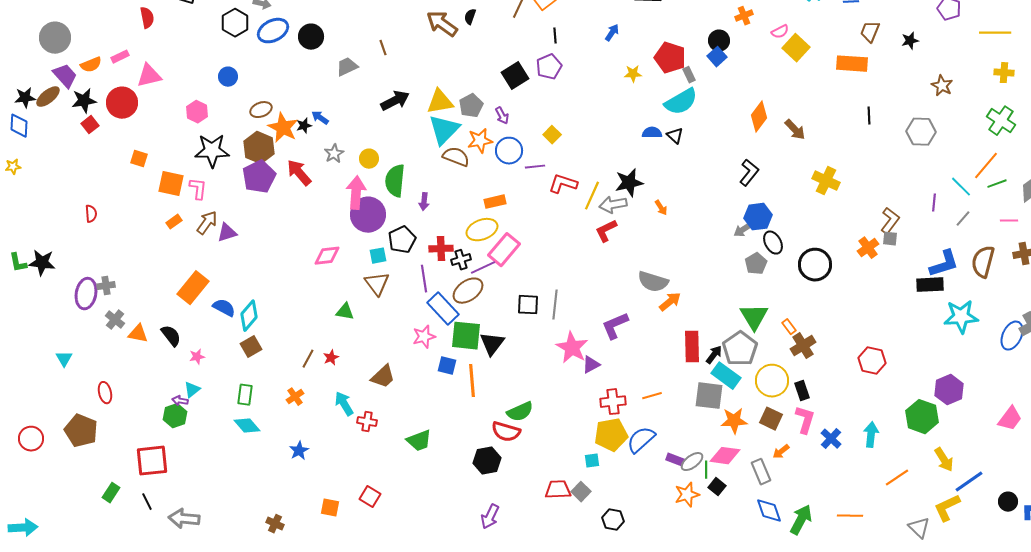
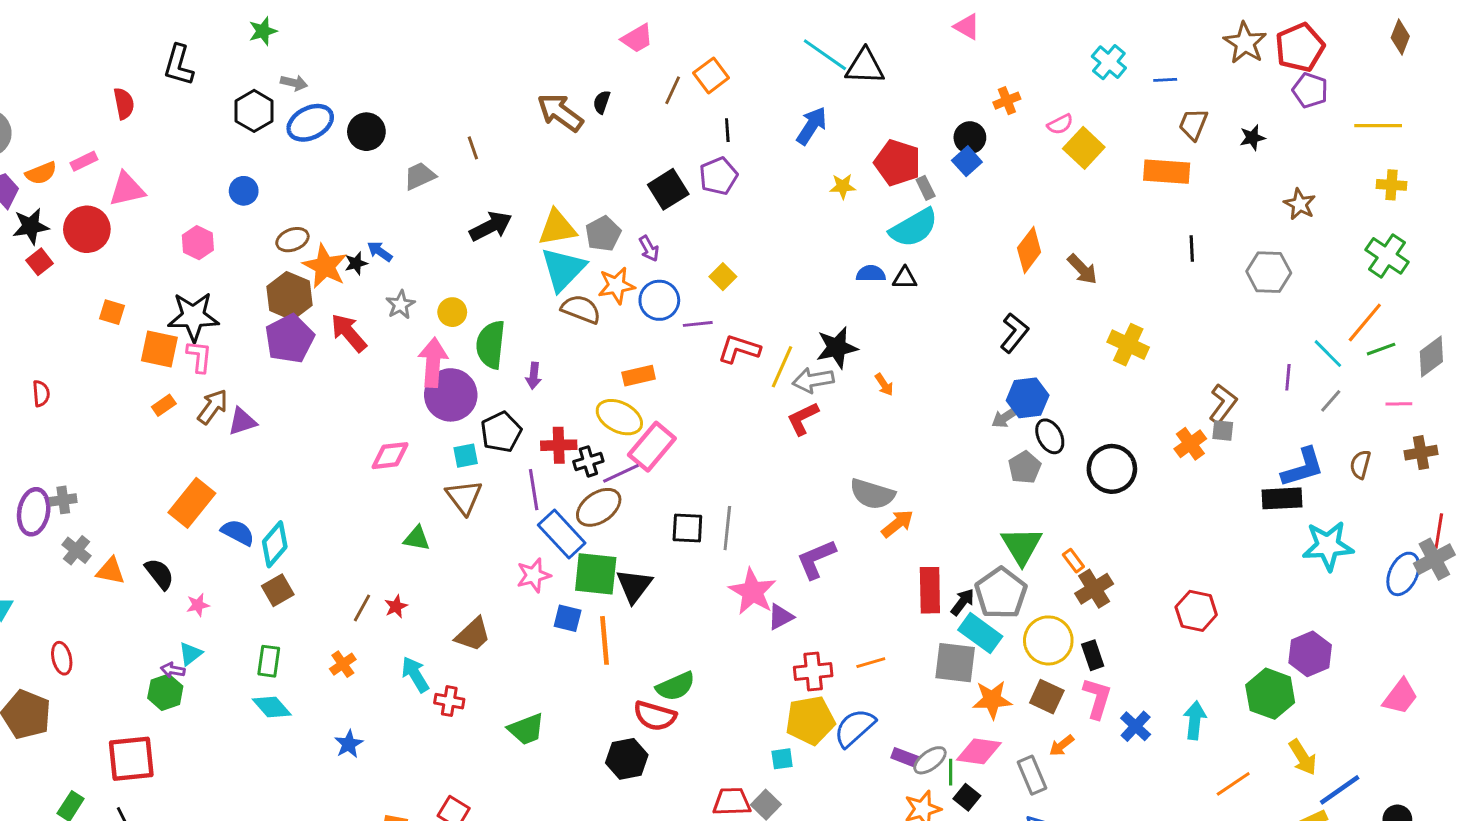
blue arrow: (612, 33) -> (812, 126), size x1.5
black triangle: (675, 136) -> (905, 278), turned -42
black star: (212, 151) -> (193, 317), moved
yellow ellipse: (482, 230) -> (619, 417), turned 48
brown semicircle: (983, 262) -> (1360, 464), size x0.6

